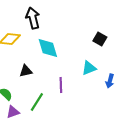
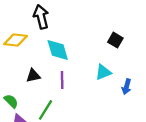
purple line: (61, 85) -> (62, 80), moved

